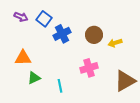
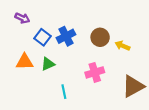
blue square: (44, 19) -> (43, 37), moved
yellow arrow: (115, 43) -> (122, 46), turned 40
green triangle: (34, 78) -> (48, 64), moved

